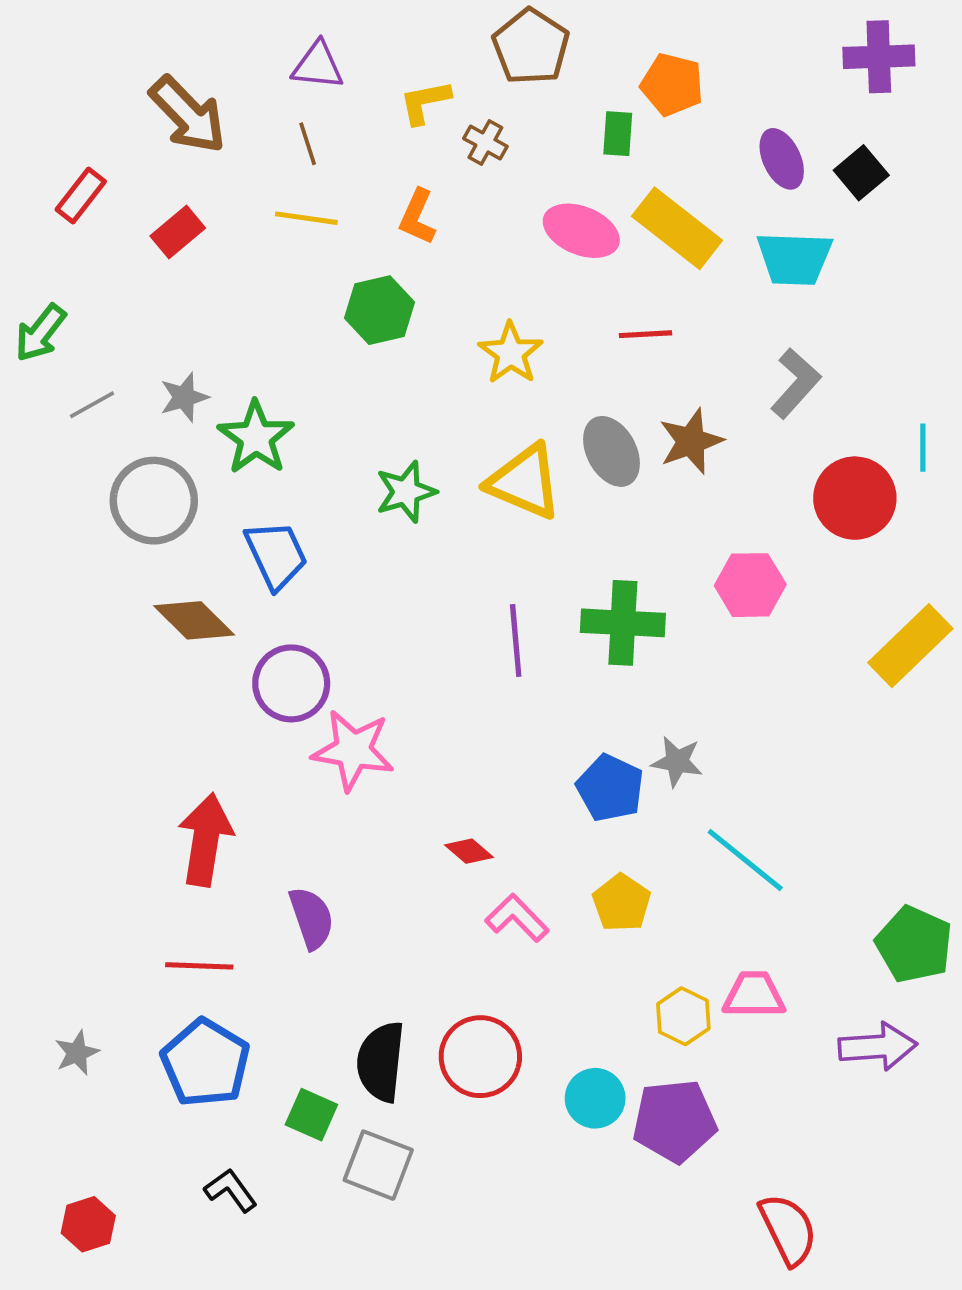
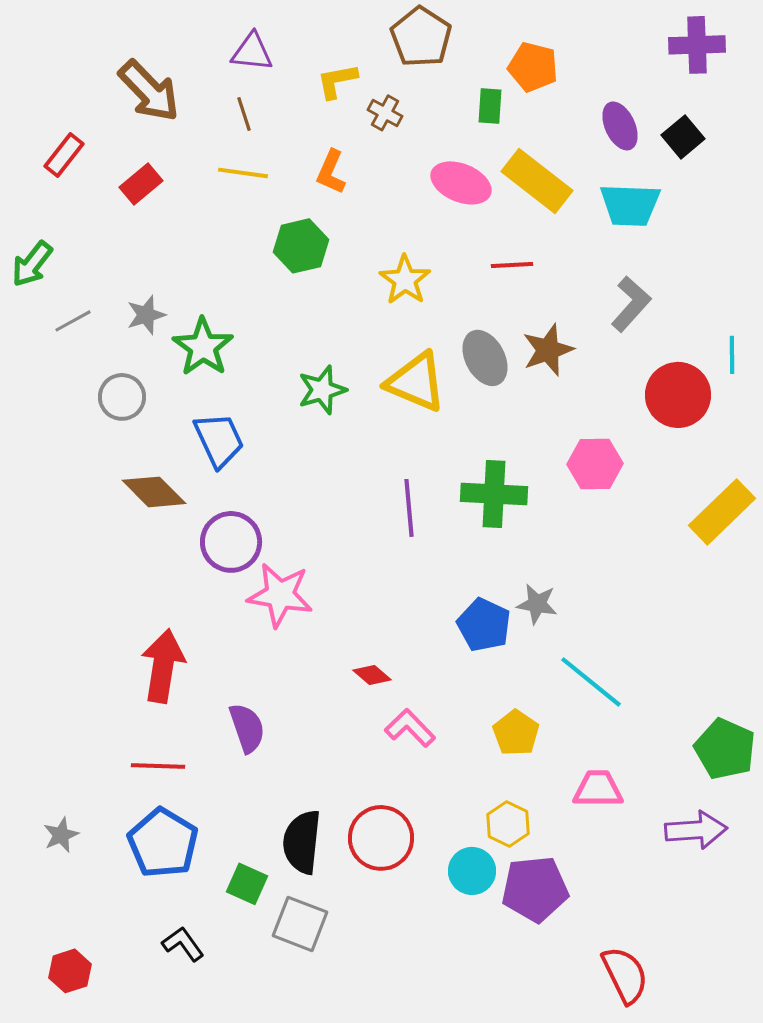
gray circle: (154, 501) -> (122, 397), size x0.7
yellow pentagon: (622, 903) -> (516, 733), moved
yellow hexagon: (683, 1016) -> (508, 824), moved

